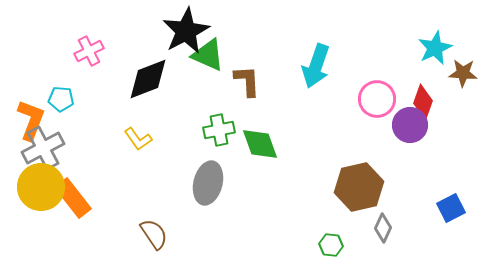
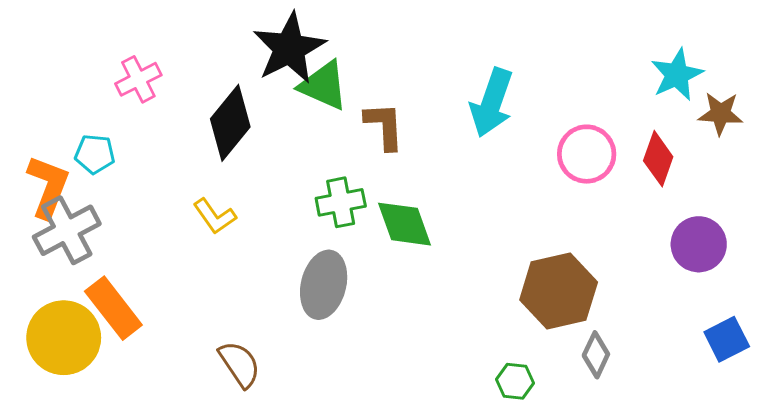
black diamond: (148, 79) -> (230, 123), turned -30
purple circle: (410, 125) -> (699, 244), moved
yellow circle: (41, 187) -> (64, 338), moved
blue square: (451, 208) -> (727, 339), moved

